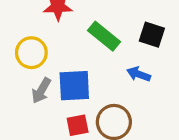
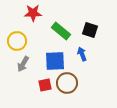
blue arrow: (139, 74) -> (82, 54), turned 48
blue square: (74, 86) -> (55, 61), moved

